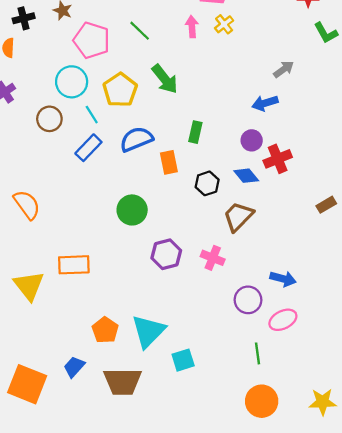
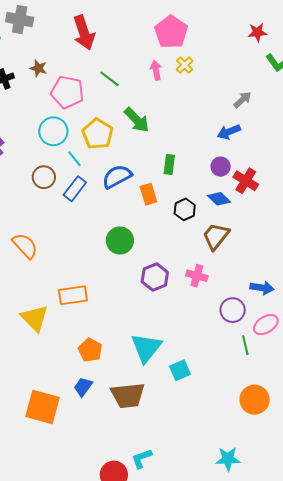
brown circle: (49, 119) -> (44, 177), moved
red cross: (278, 159) -> (246, 181), turned -30
orange pentagon: (105, 330) -> (90, 350), moved
green line: (258, 353) -> (245, 345), moved

